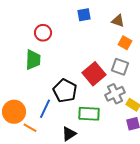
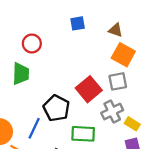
orange square: (125, 43) -> (123, 55), size x1.5
gray square: (120, 67) -> (118, 81), turned -30

